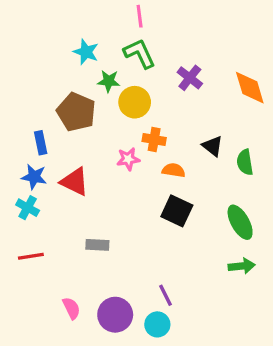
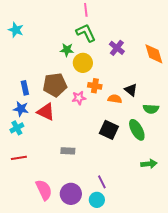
cyan star: (86, 52) -> (16, 30), moved
brown pentagon: (76, 112) -> (55, 85), moved, turned -30
green semicircle: (245, 162) -> (151, 109), moved, turned -77
orange semicircle: (174, 170) -> (115, 99), moved
cyan cross: (28, 208) -> (17, 128), turned 32
green ellipse: (240, 222) -> (137, 130), moved
gray rectangle: (97, 245) -> (68, 151), moved
pink semicircle: (71, 308) -> (44, 190), size x1.5

